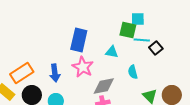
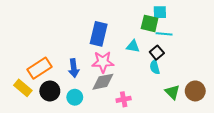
black square: (156, 48) -> (157, 53), moved
pink star: (83, 67) -> (103, 62), turned -30
gray diamond: (104, 86) -> (103, 82), moved

